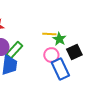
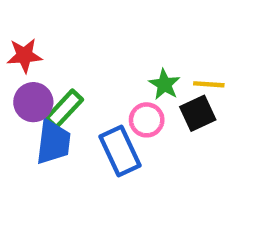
yellow line: (49, 34) -> (209, 84), moved
blue rectangle: (60, 69) -> (120, 151), moved

